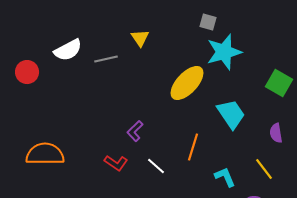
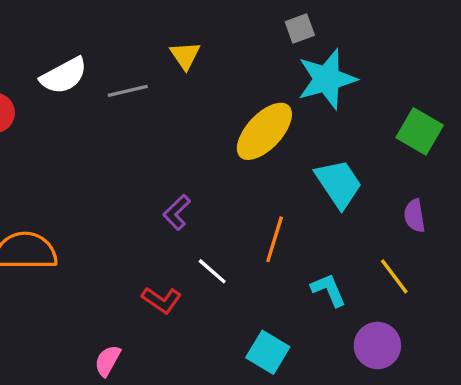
gray square: (208, 22) -> (300, 28), turned -36
red L-shape: (116, 163) -> (162, 300), moved

